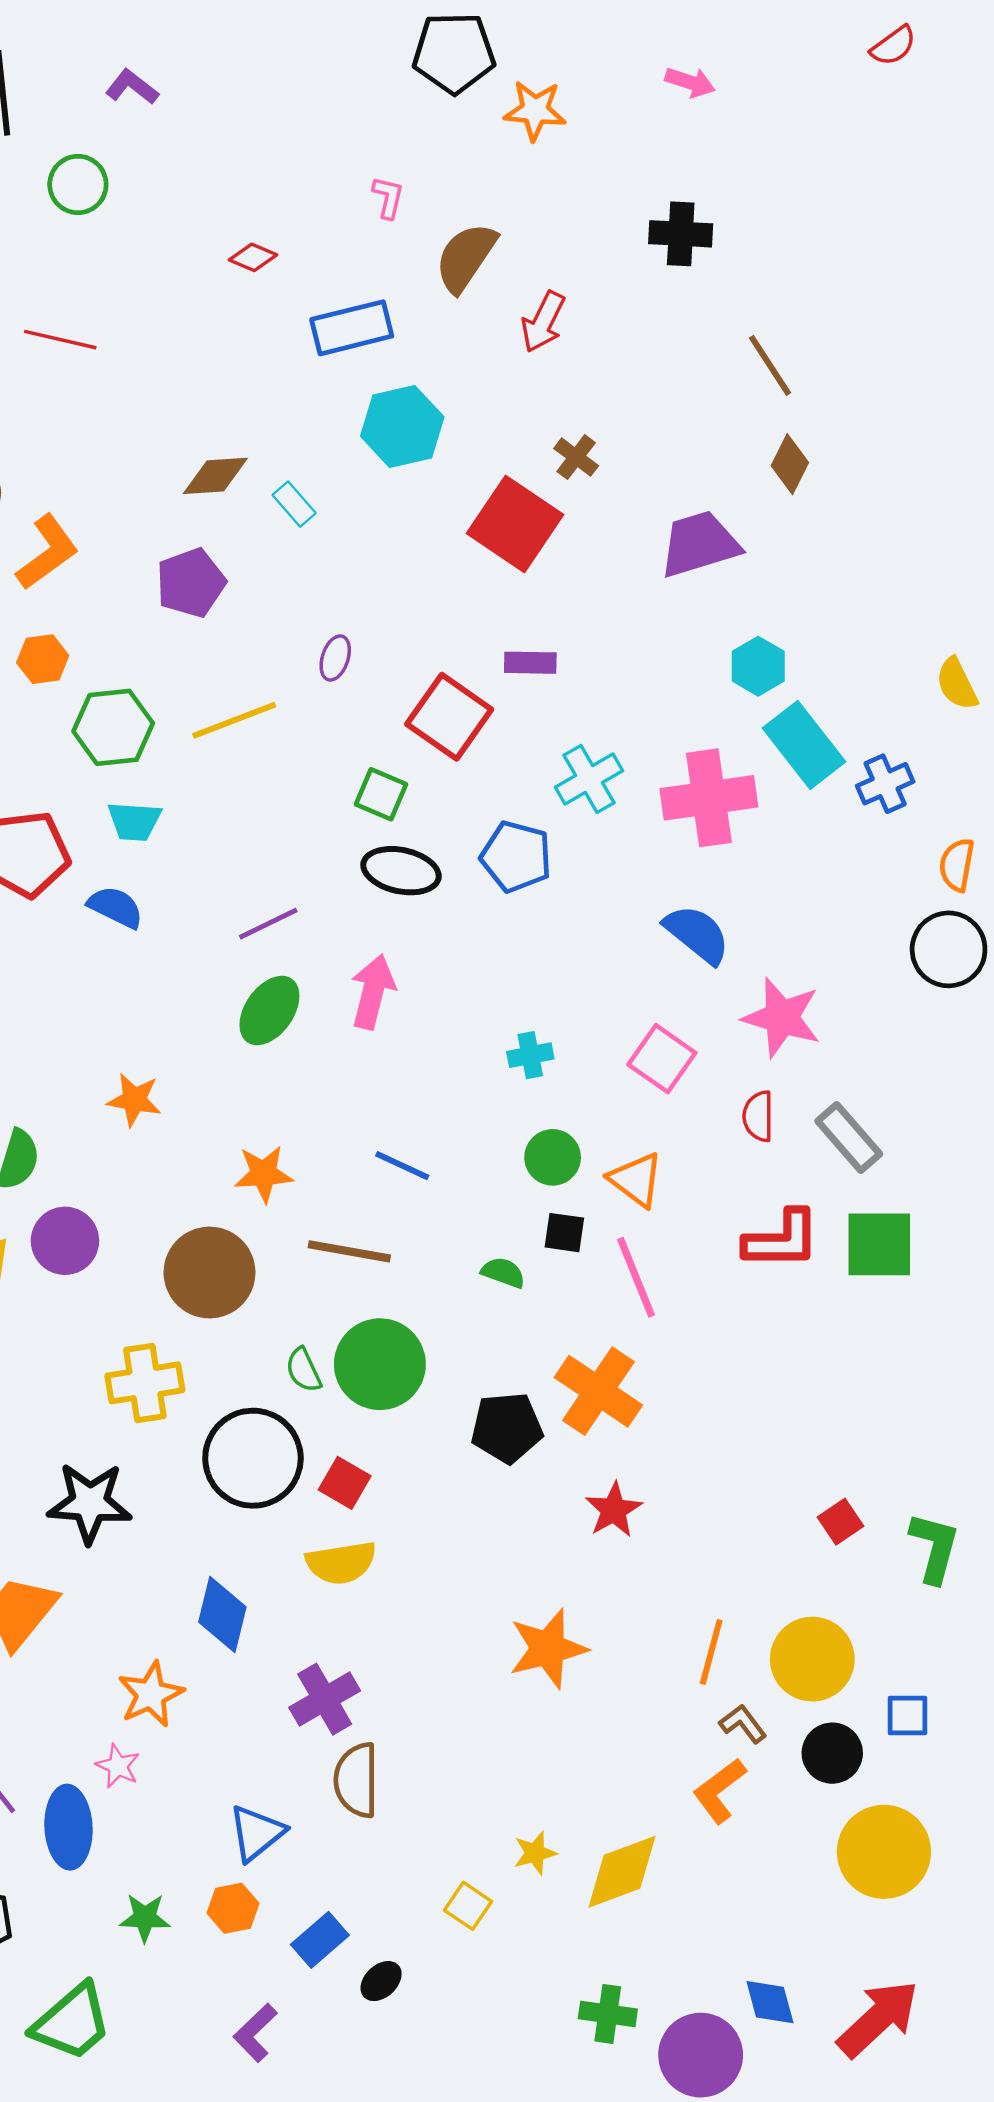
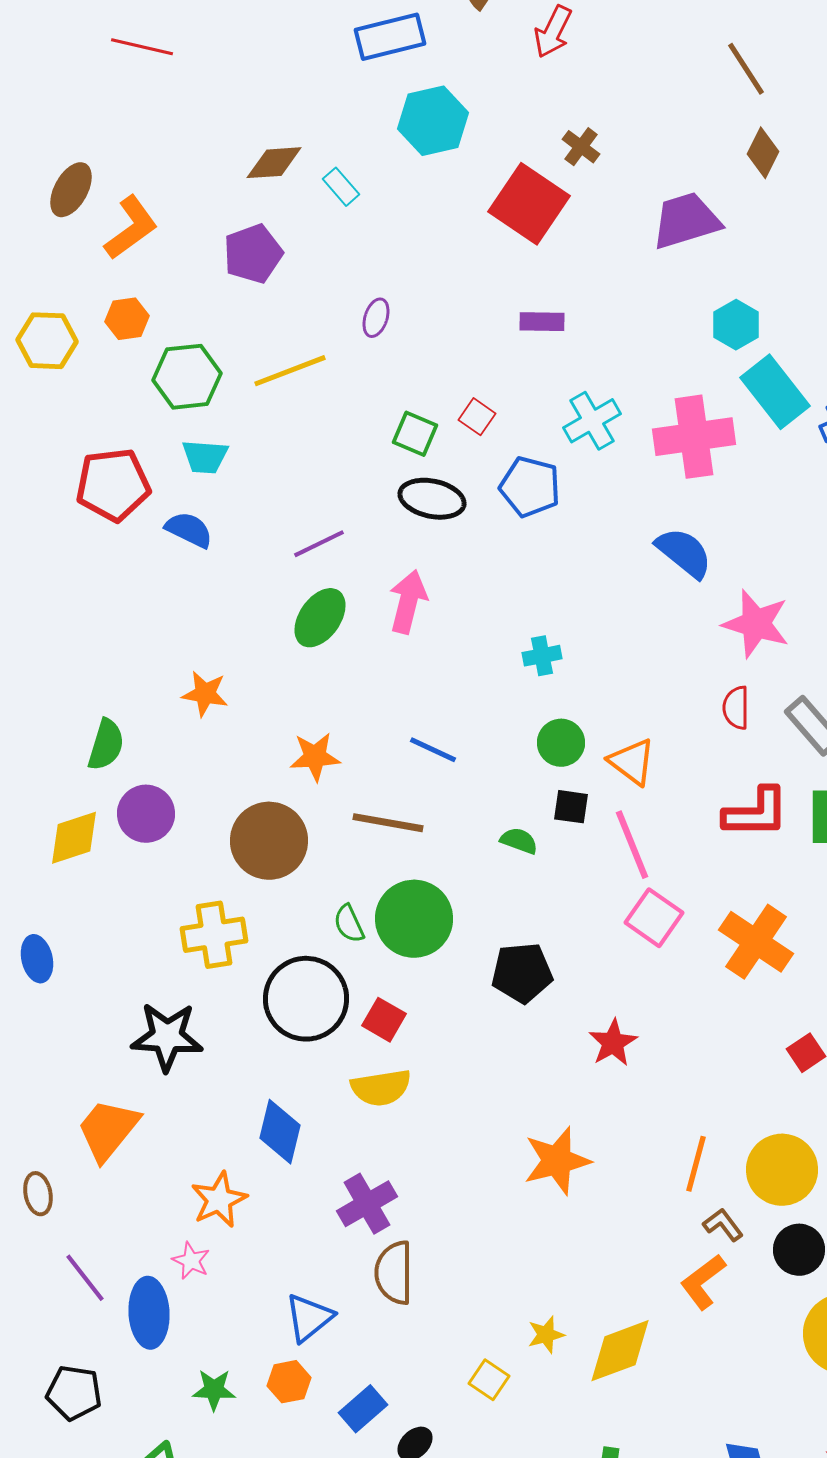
red square: (449, 717) -> (477, 417), moved, size x0.5
pink square: (662, 1059) -> (654, 918), moved
orange cross: (598, 1391) -> (756, 942), moved

